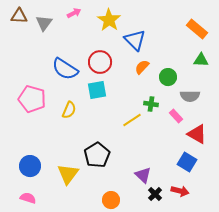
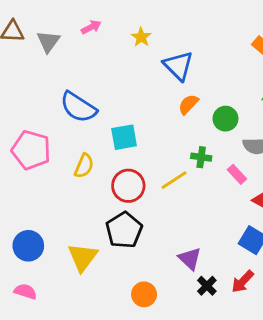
yellow star: (109, 20) -> (141, 37), size x0.6
red circle: (100, 62) -> (128, 186), moved
red arrow: (180, 191) -> (243, 281), turned 120

